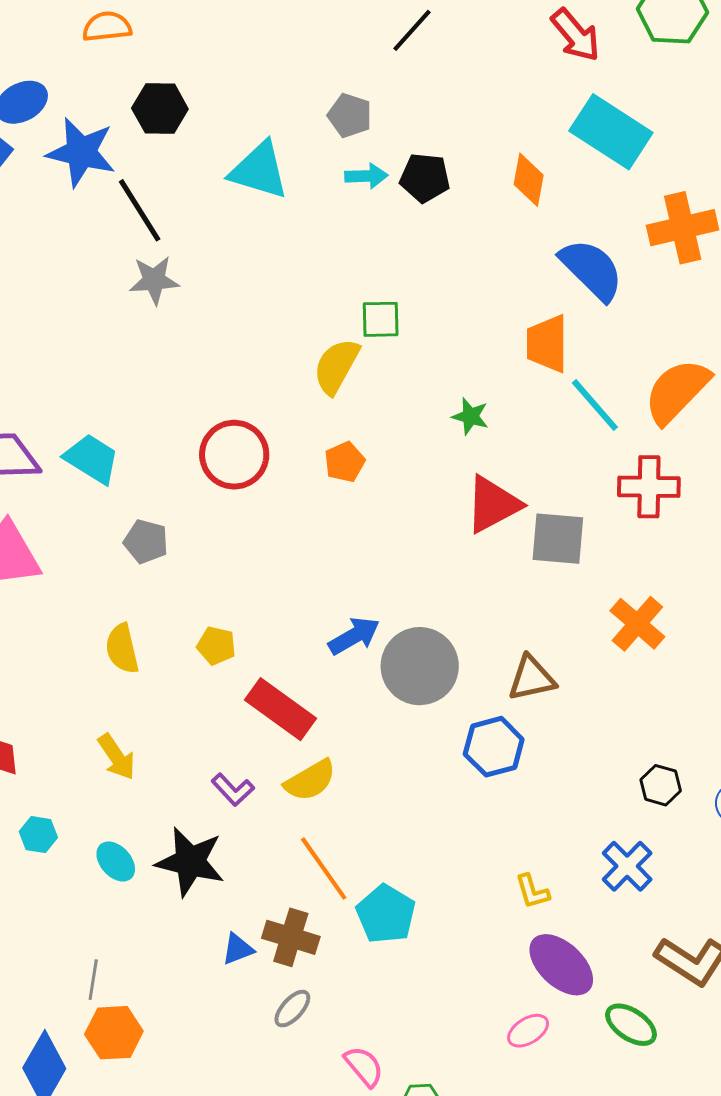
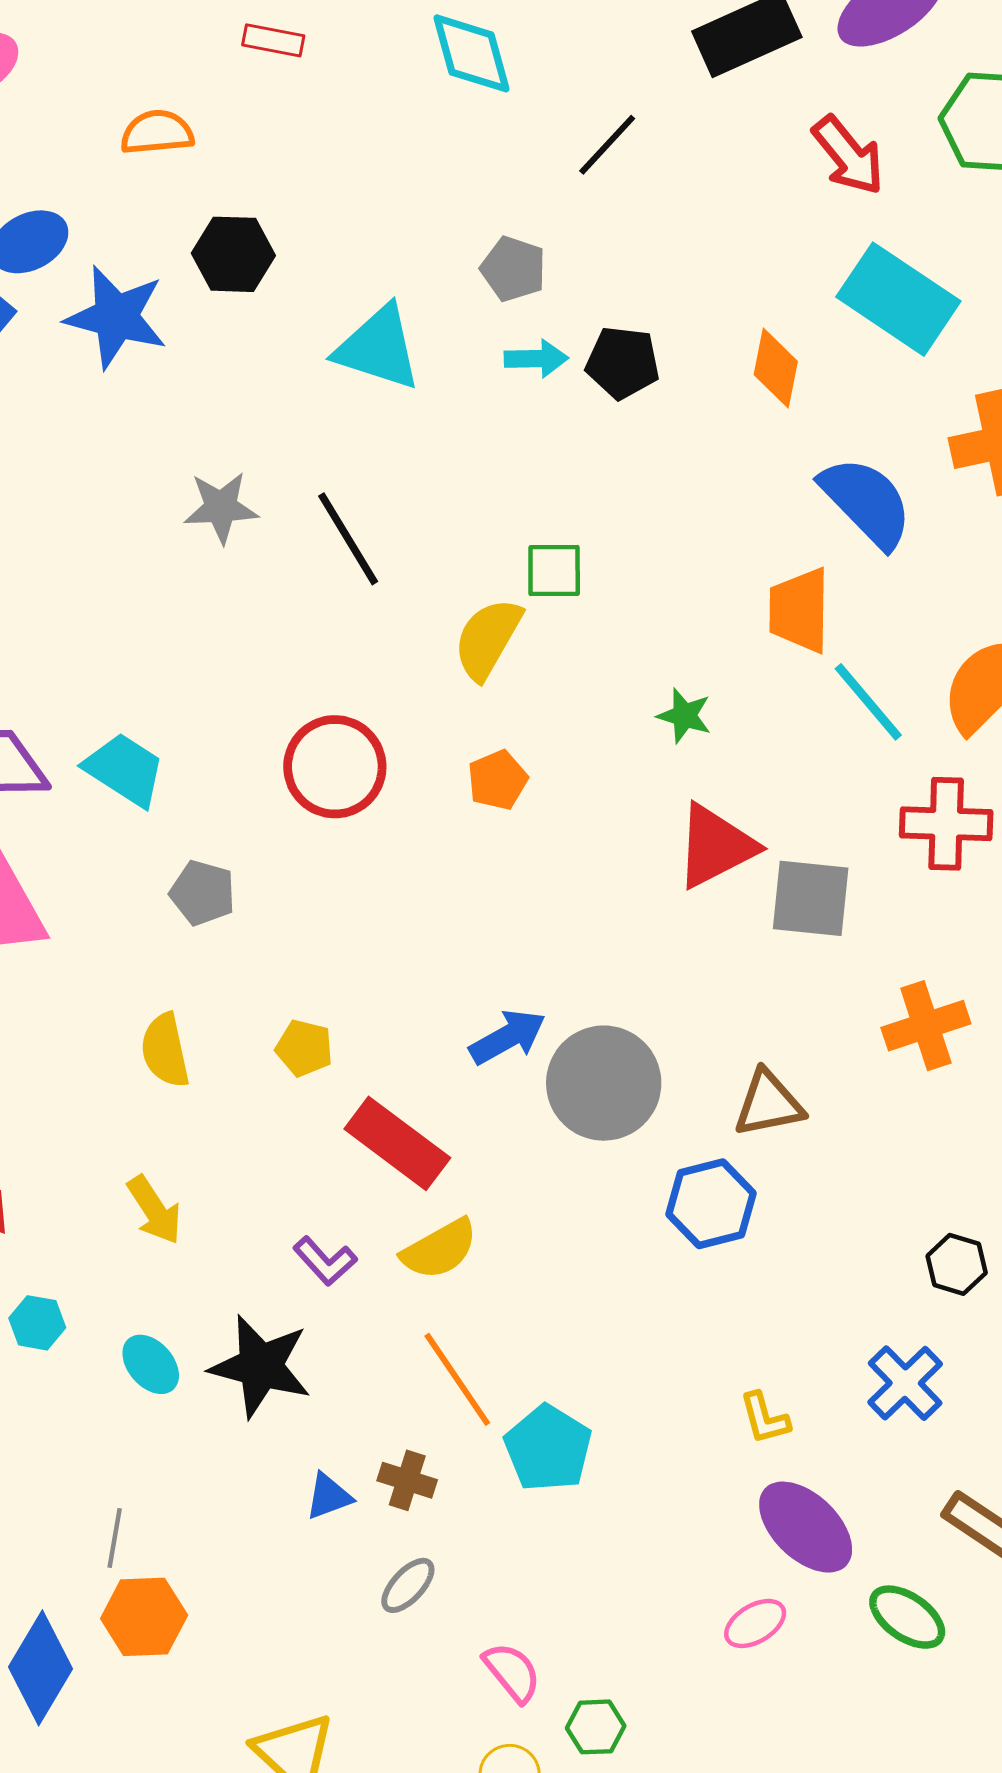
black line: (140, 210) -> (348, 539), moved
orange cross: (637, 624) -> (926, 1026), turned 30
brown cross: (291, 937) -> (407, 1480), size x0.7

